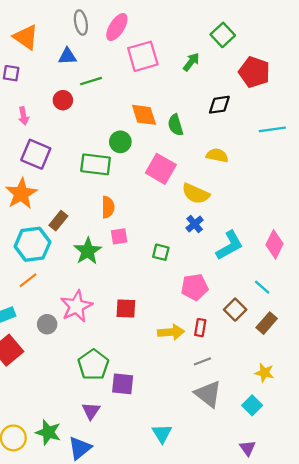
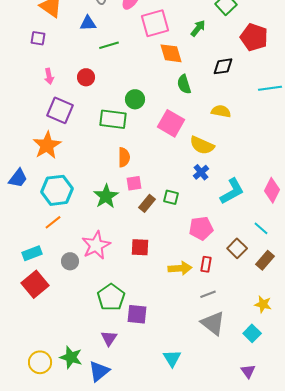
red circle: (63, 100) -> (86, 77), moved
orange diamond: (144, 115) -> (171, 53), moved
brown rectangle: (58, 221) -> (147, 203), moved

